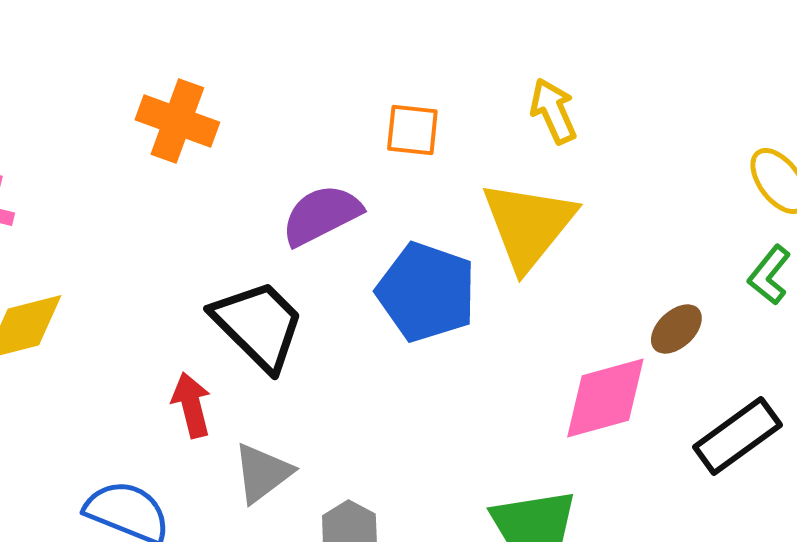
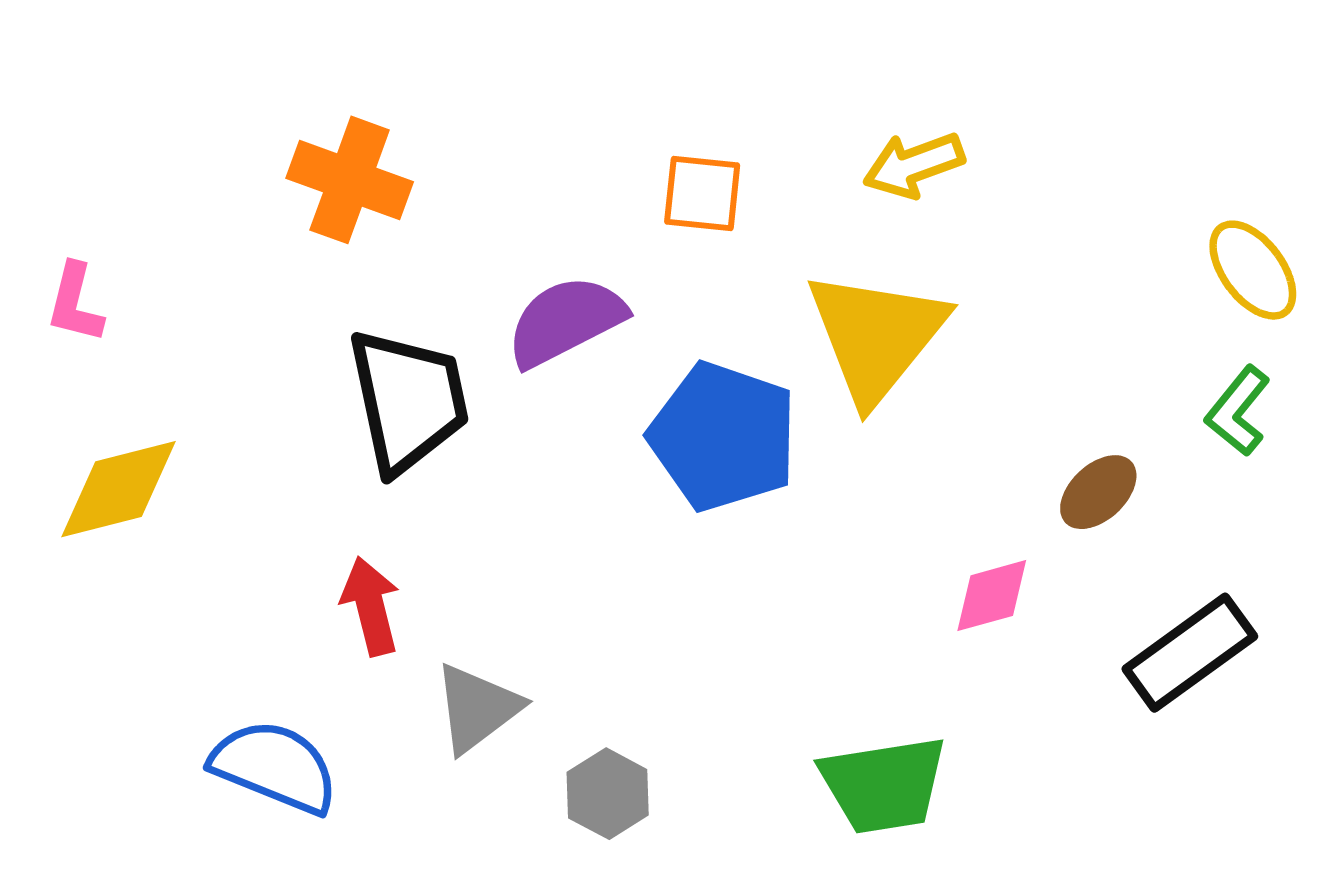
yellow arrow: (553, 111) -> (914, 165), turned -86
black trapezoid: (258, 325) -> (408, 401), moved, turned 33
pink diamond: (605, 398) -> (992, 596), size x0.6

